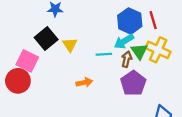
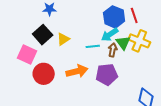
yellow triangle: (70, 45) -> (63, 39), turned 32
red circle: (18, 81) -> (44, 74), moved
orange arrow: (84, 82) -> (77, 71), size x1.5
purple pentagon: (133, 83) -> (107, 75), moved, turned 30

